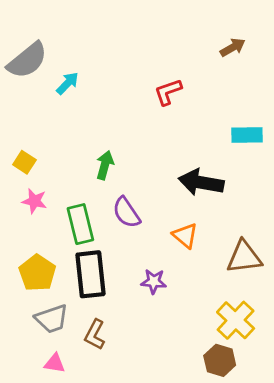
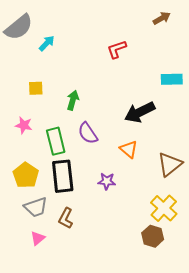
yellow square: (24, 162) -> (36, 88), moved, turned -35
black arrow: (201, 182) -> (140, 112), turned -36
brown triangle: (244, 257) -> (170, 164), turned -32
pink triangle: (55, 363) -> (38, 238), turned -49

